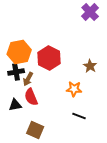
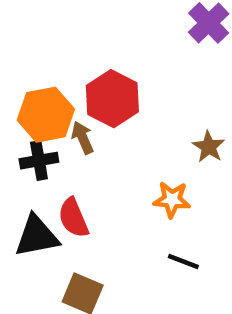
red hexagon: (49, 58) -> (112, 99), moved
brown arrow: (28, 79) -> (83, 138), moved, turned 128
black triangle: (15, 105) -> (37, 236), size x1.5

